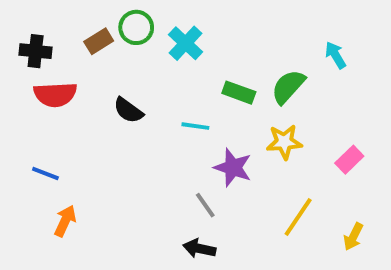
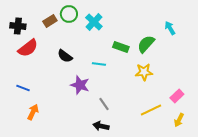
red semicircle: (55, 95) -> (28, 48), turned -35
pink rectangle: (349, 160) -> (177, 96), moved
purple star: (233, 168) -> (80, 85), moved
yellow line: (298, 217) -> (151, 110), turned 30

